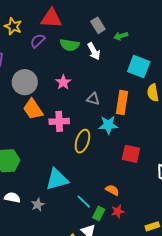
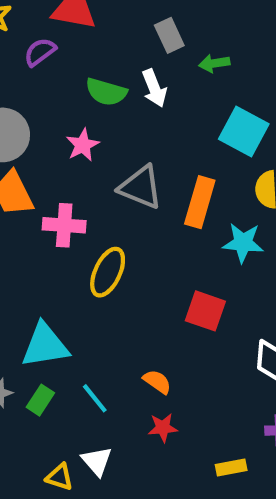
green semicircle: (70, 45) -> (106, 92), moved
gray triangle: (93, 99) -> (141, 187), size x1.6
cyan star: (108, 125) -> (243, 243), moved
green rectangle: (99, 213) -> (40, 400), moved

